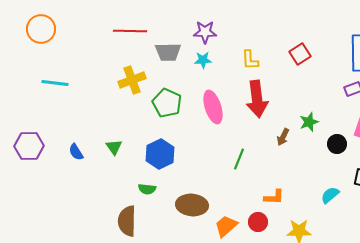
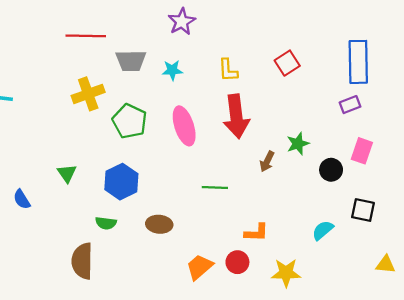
purple star: (205, 32) -> (182, 22), moved, turned -30
blue semicircle: (76, 152) -> (22, 199), moved
green line: (239, 159) -> (215, 188), turned 70
brown ellipse: (192, 205) -> (159, 224), moved, size x0.7

